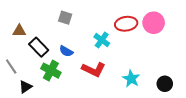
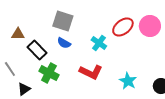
gray square: (65, 18) -> (63, 21), size x1.5
red ellipse: (126, 24) -> (123, 27), turned -30
blue semicircle: (66, 51) -> (64, 43), moved

